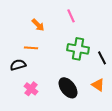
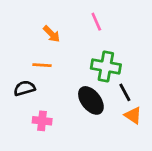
black line: (102, 58) -> (125, 92), moved
black ellipse: (68, 88) -> (91, 100), moved
pink cross: (31, 89) -> (42, 121), turned -32

